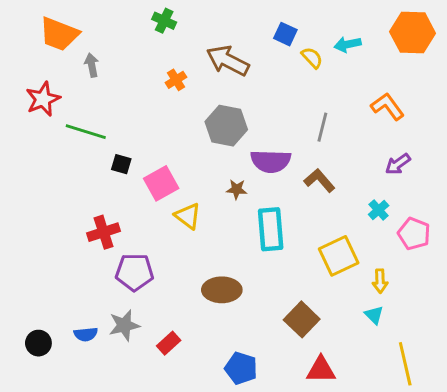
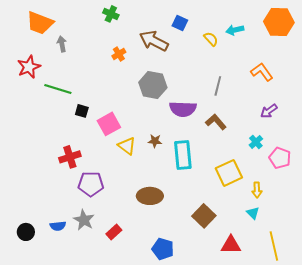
blue square: (285, 34) -> (180, 23), moved
brown star: (237, 189) -> (155, 141), moved
gray star: (124, 325) -> (84, 220), turned -30
red triangle: (321, 370) -> (231, 245), moved

